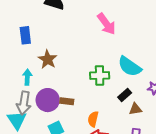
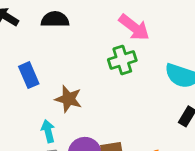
green cross: (100, 76) -> (122, 60), moved

